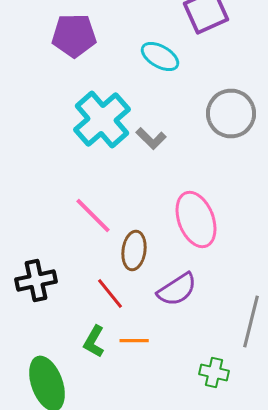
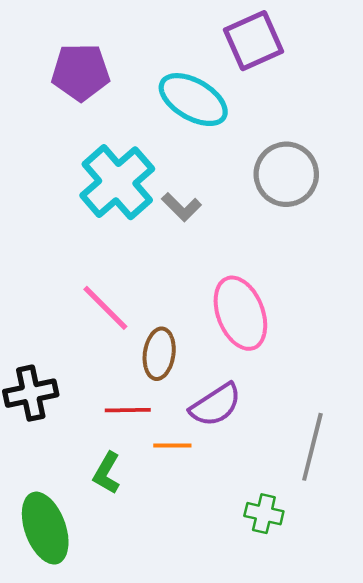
cyan ellipse: (160, 56) -> (193, 100), size x1.4
red line: (110, 294) -> (128, 410), turned -52
orange line: (134, 340) -> (172, 445), moved

